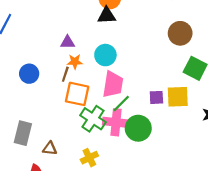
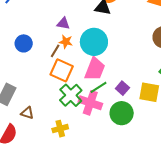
cyan circle: (105, 55) -> (94, 42), size x1.4
purple square: (156, 97) -> (122, 88), moved, turned 32
green circle: (138, 128) -> (122, 113), moved

